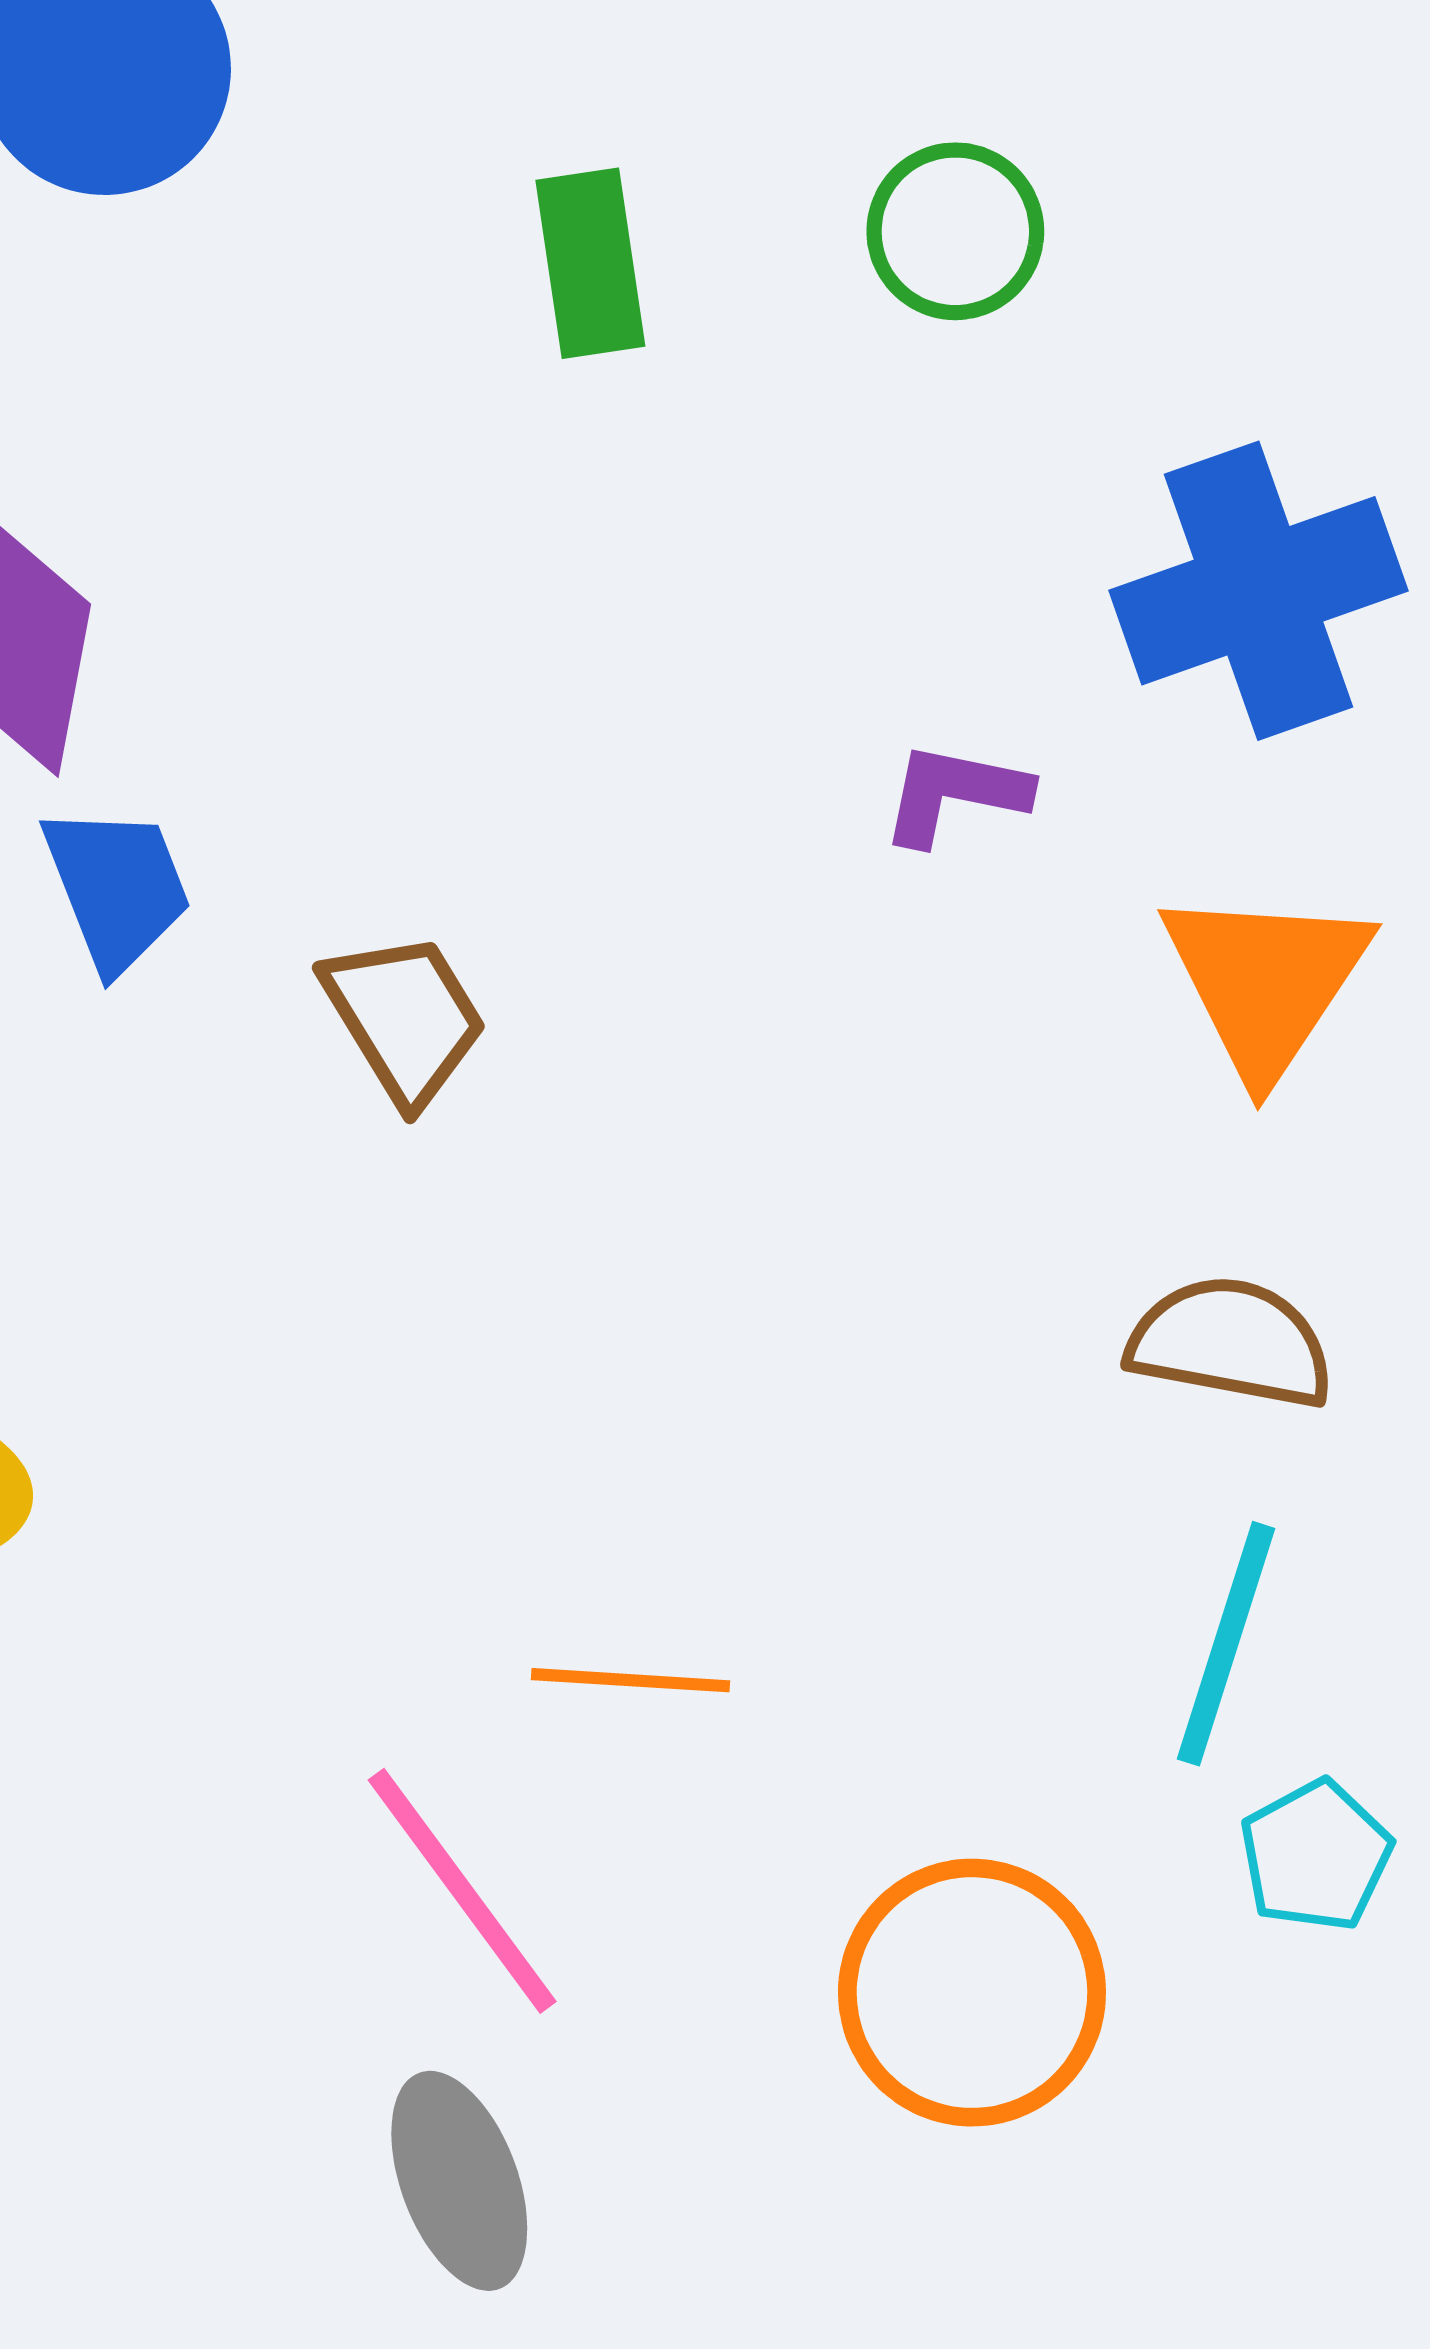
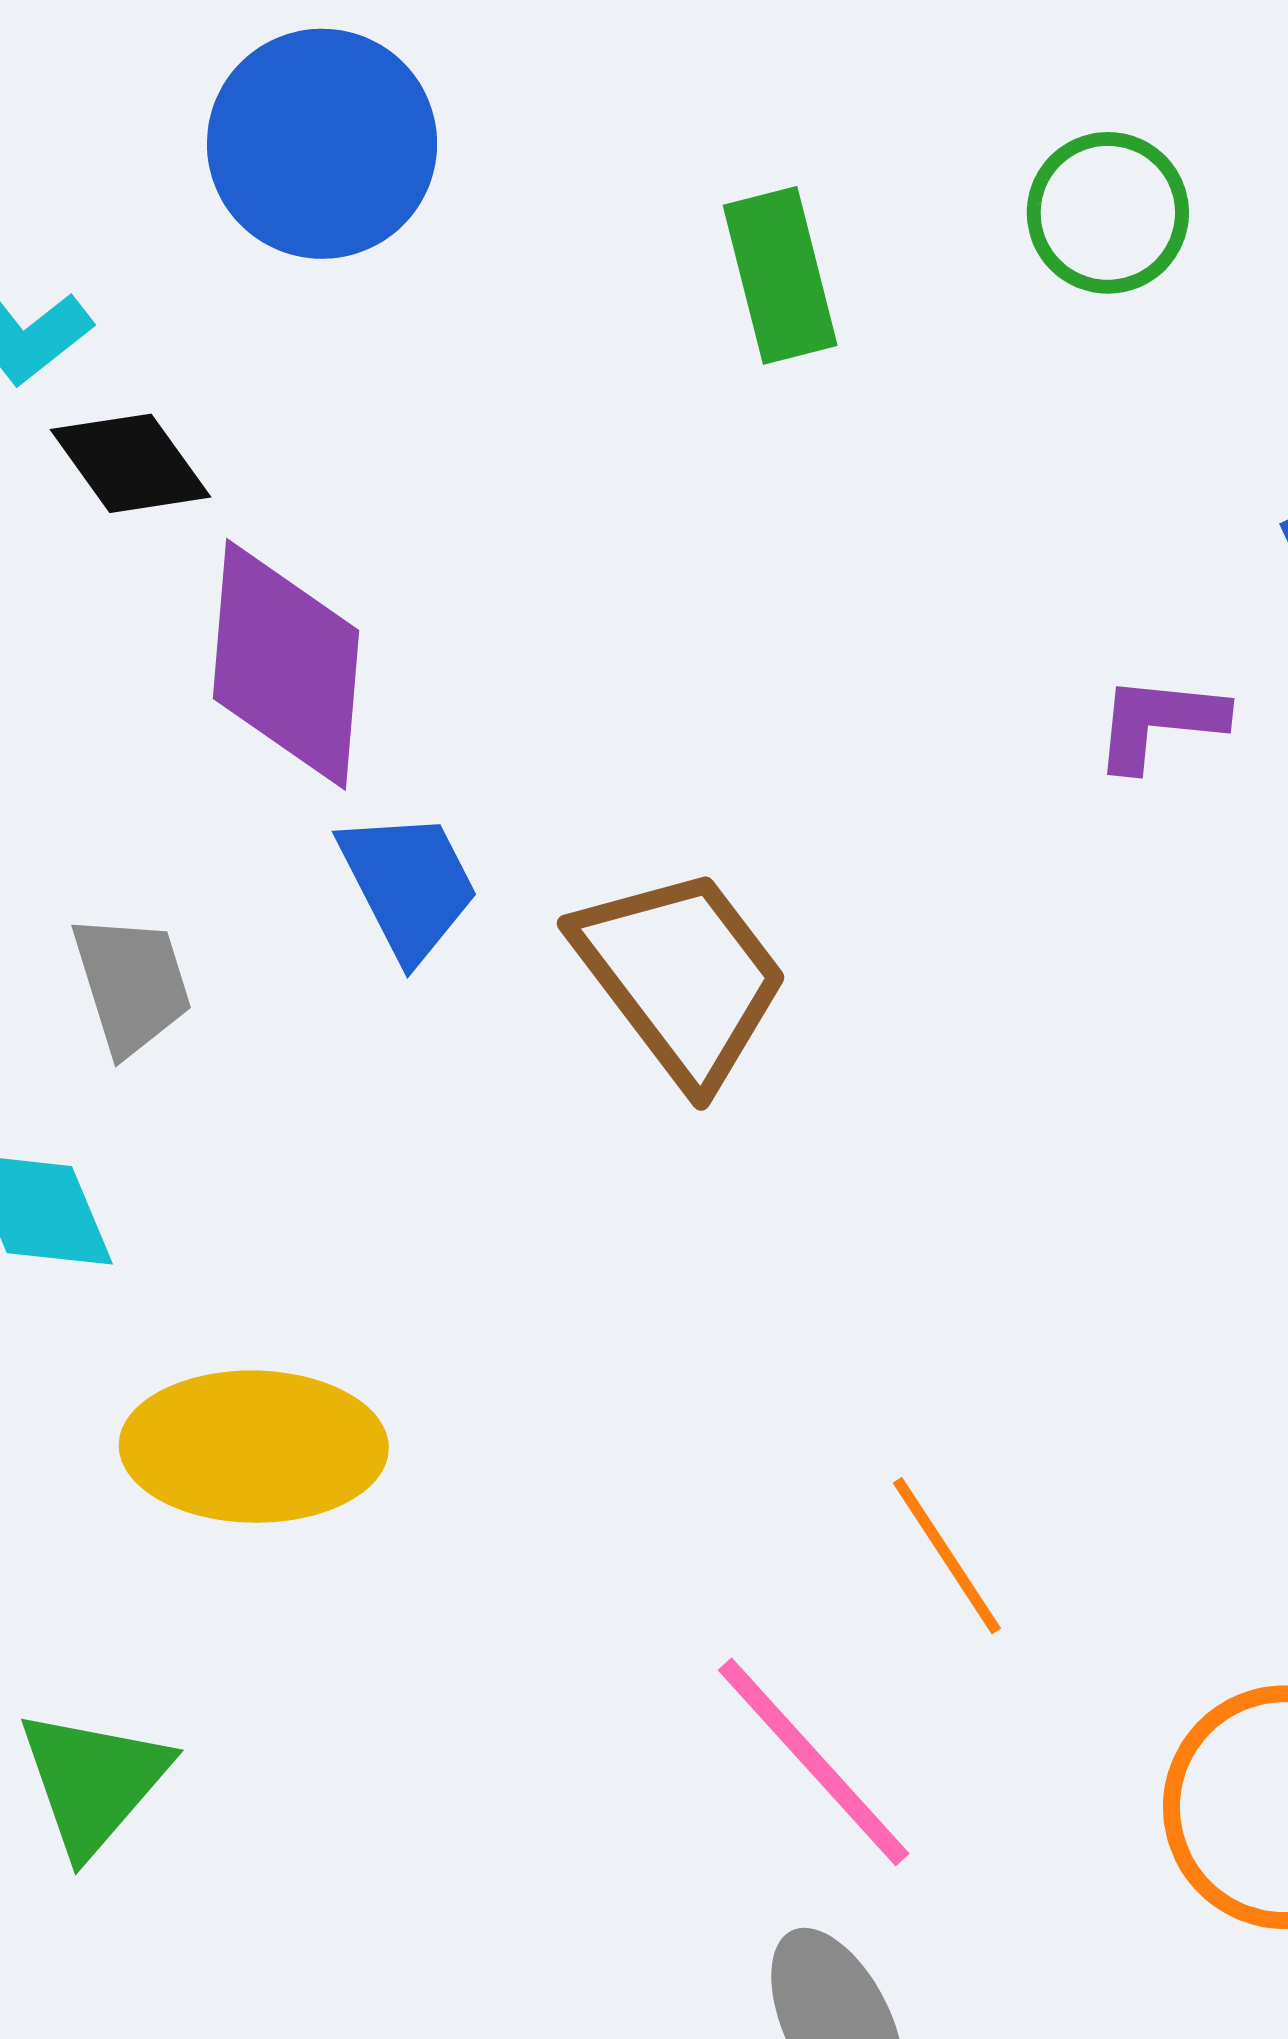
brown trapezoid: (404, 1018) -> (681, 976), size x1.4
orange line: (630, 1680) -> (947, 1556), turned 59

